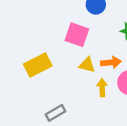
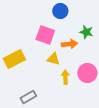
orange arrow: (111, 62) -> (69, 44), moved

